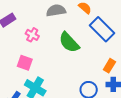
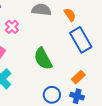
green semicircle: (69, 42) -> (43, 59), moved

